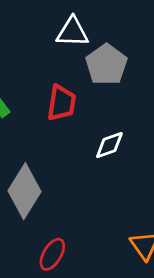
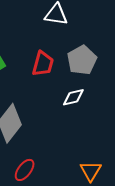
gray pentagon: (106, 65) -> (82, 60), moved

